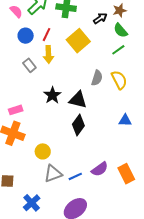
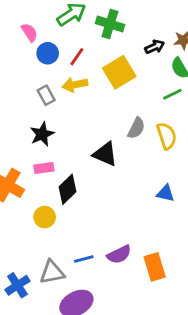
pink semicircle: (16, 11) -> (29, 32), moved
yellow arrow: (48, 54) -> (75, 85), turned 72
black star: (52, 95) -> (42, 134), moved
pink rectangle: (16, 110) -> (44, 168), moved
black diamond: (78, 125) -> (68, 189), moved
gray triangle: (53, 174) -> (52, 272), moved

